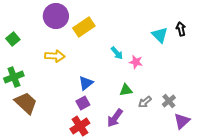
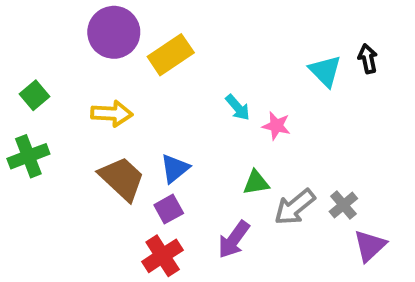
green square: (13, 39) -> (35, 95), moved
gray arrow: (145, 102) -> (295, 207), size x1.5
brown trapezoid: (26, 103) -> (122, 179), moved

